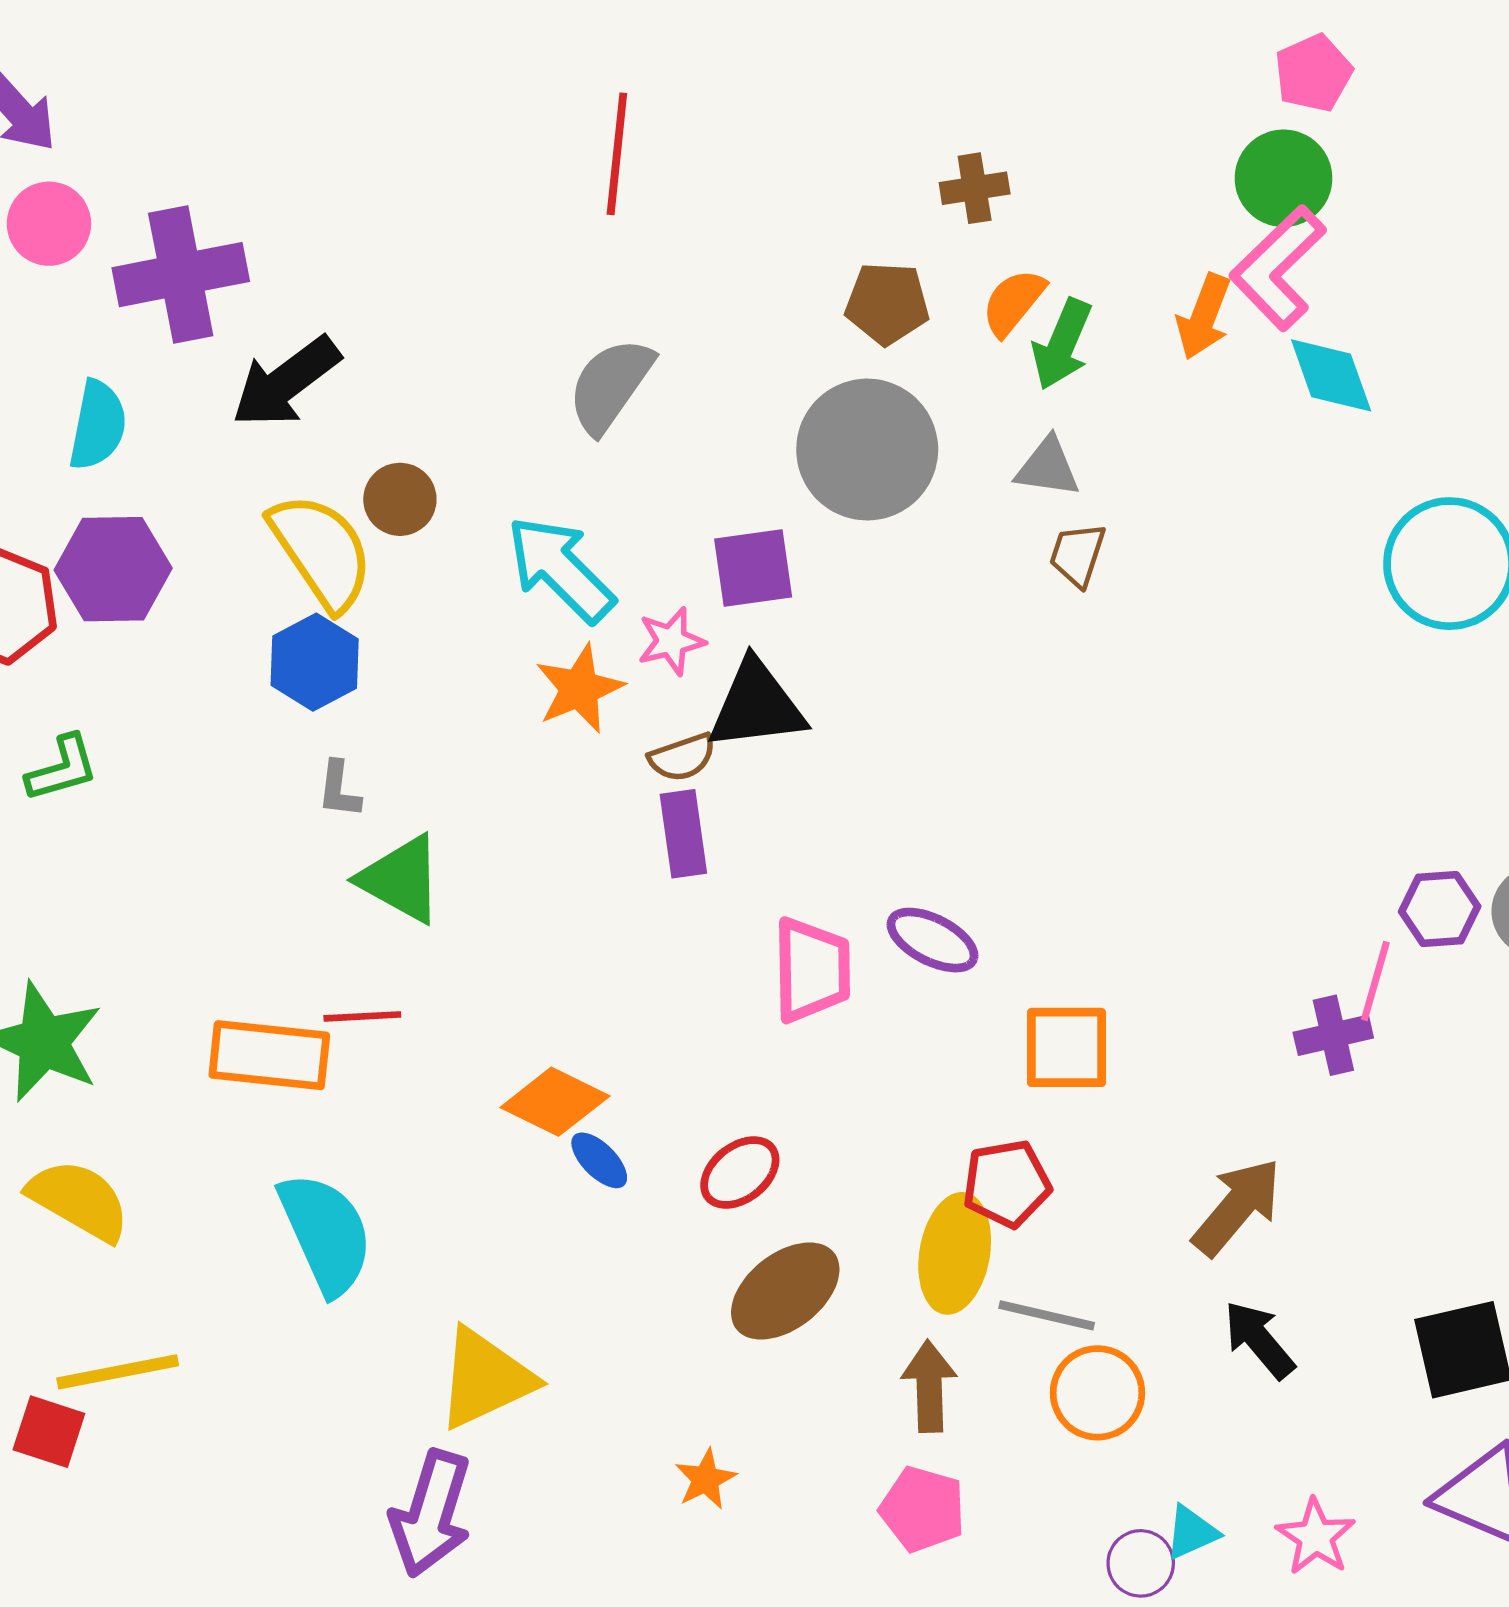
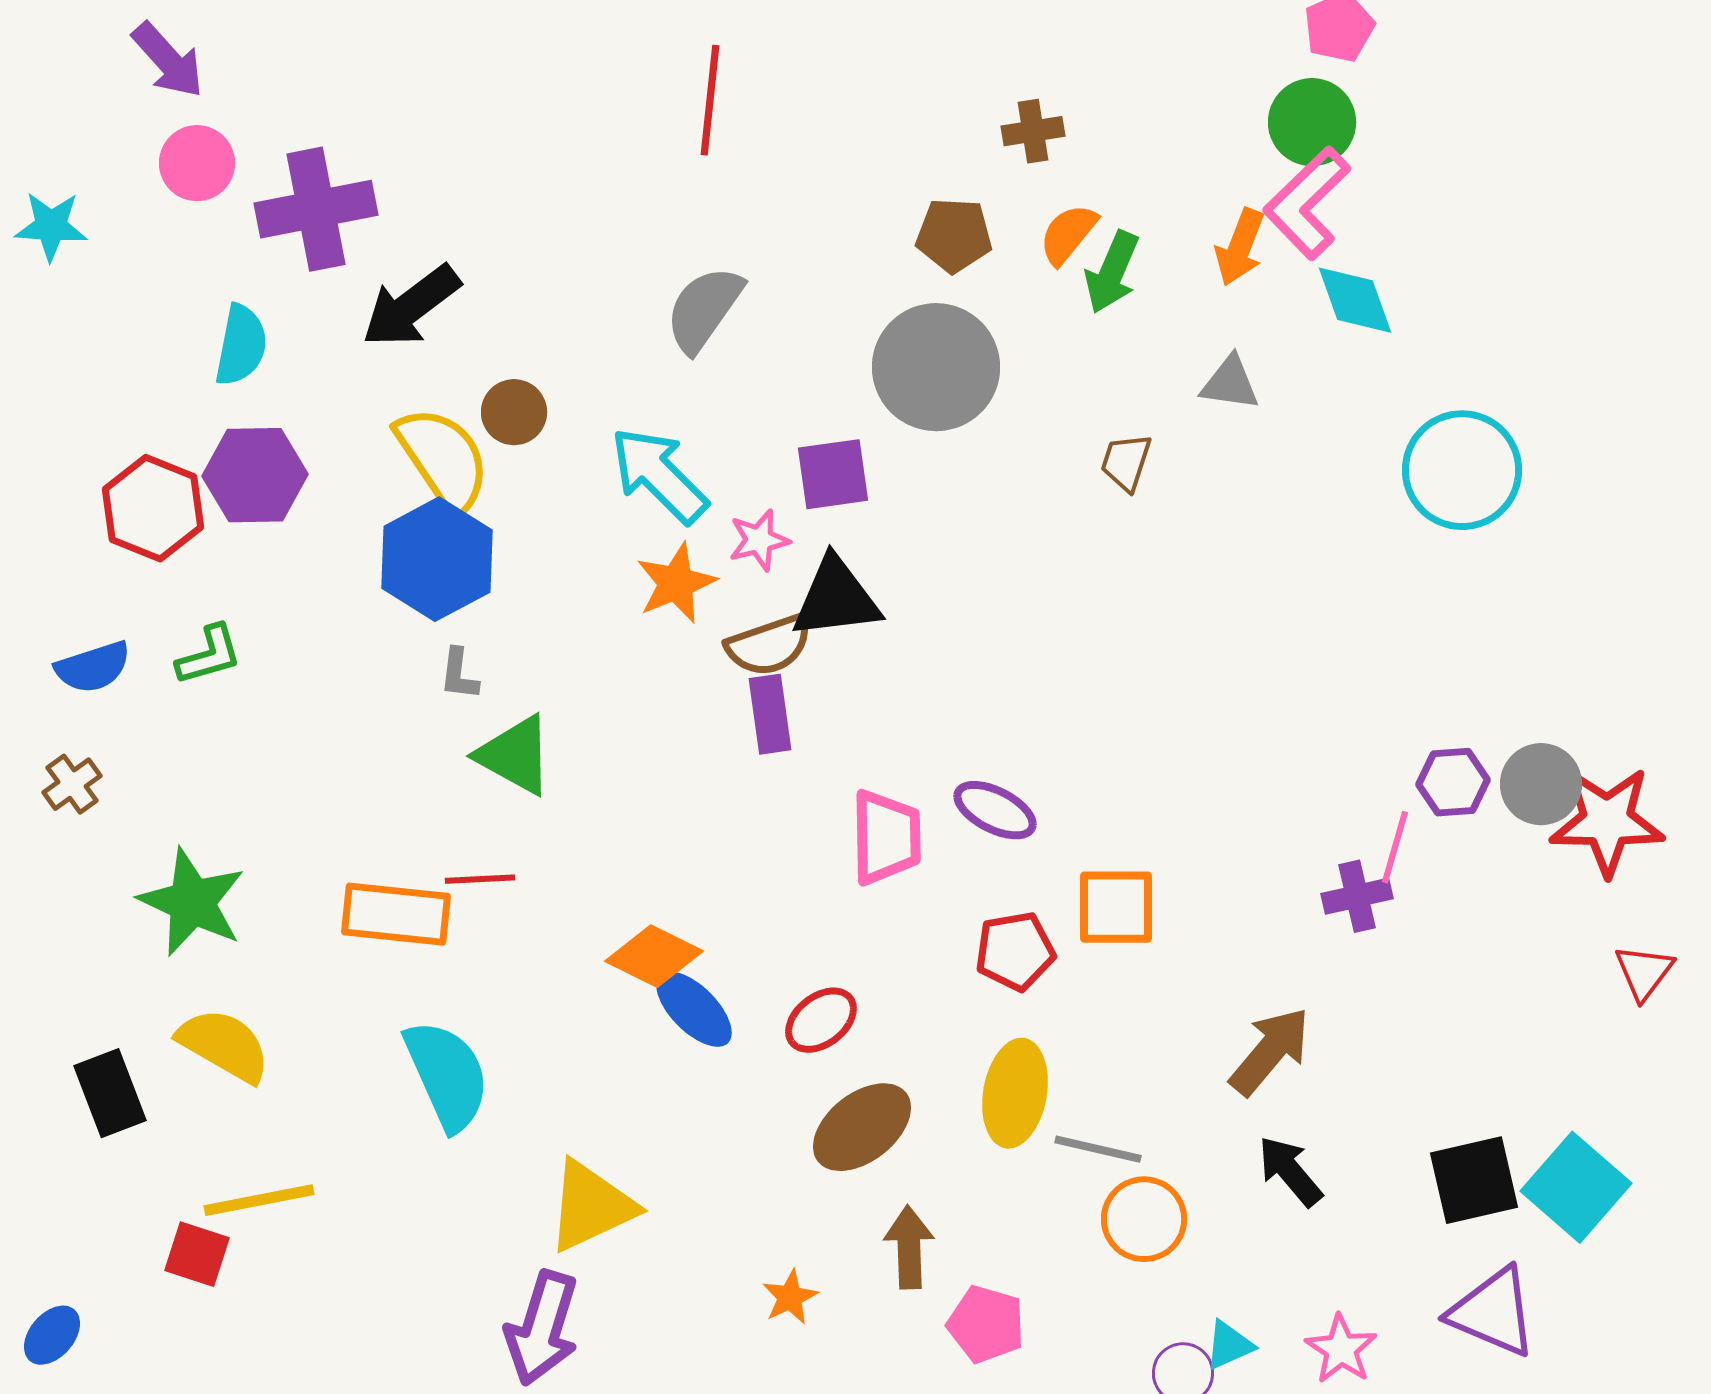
gray triangle: (1048, 467) -> (1230, 383), moved
blue hexagon: (315, 662) -> (437, 559), size x1.4
brown semicircle: (682, 757) -> (769, 645), size x1.4
blue ellipse: (599, 1160) -> (694, 1009), size x1.5
red pentagon: (1007, 1184) -> (1015, 951), moved
brown arrow: (929, 1386) -> (909, 1247), moved

